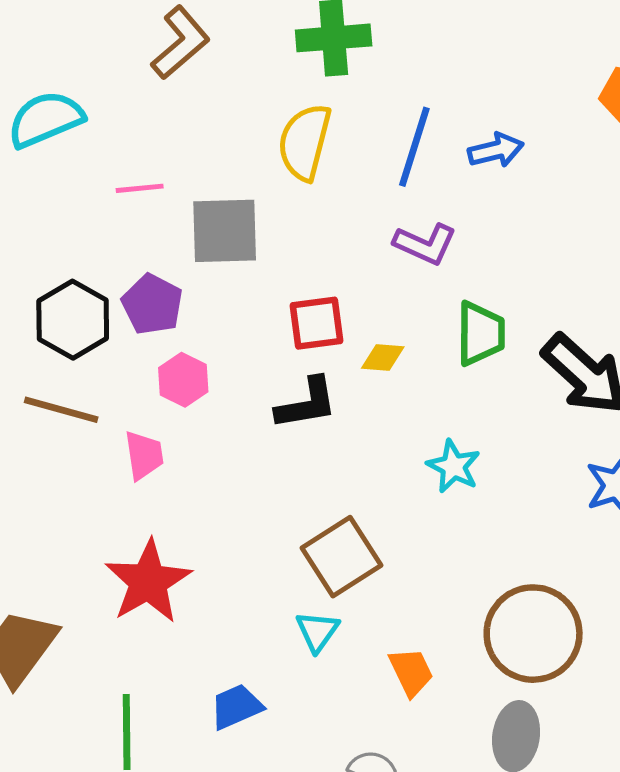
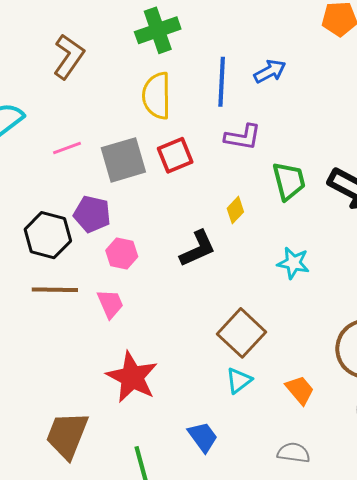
red square: (317, 323) -> (175, 155), moved
yellow diamond: (383, 358) -> (235, 210), turned -36
cyan triangle: (317, 631) -> (239, 380), turned 32
blue trapezoid: (236, 707) -> (203, 437), turned 92

